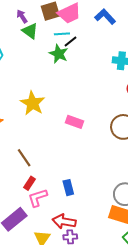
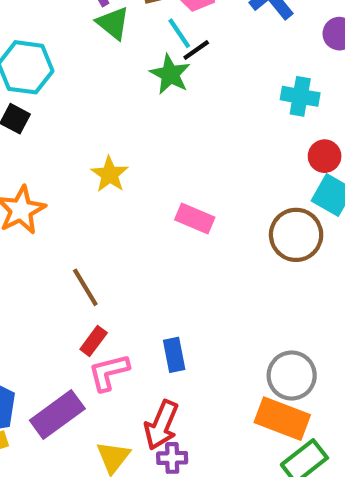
cyan line: (62, 34) -> (179, 33), turned 56
yellow star: (33, 103) -> (110, 174), size x0.7
red arrow: (64, 221) -> (161, 425), turned -80

